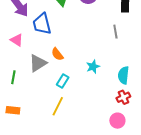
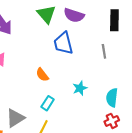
blue trapezoid: (42, 24) -> (63, 43), moved
gray triangle: (38, 63) -> (15, 118), moved

